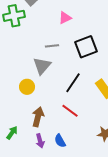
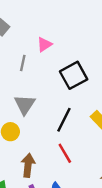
gray line: (52, 46) -> (23, 63), moved, turned -64
red line: (70, 111) -> (65, 153), turned 30

